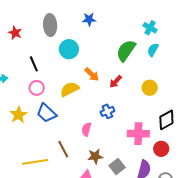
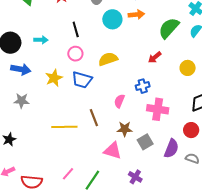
orange arrow: (92, 74) -> (136, 15), moved, turned -56
blue trapezoid: (46, 113) -> (82, 80), turned -35
pink cross: (138, 134) -> (158, 109), moved

